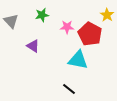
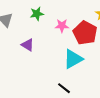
cyan triangle: (78, 60) -> (73, 59), turned -40

